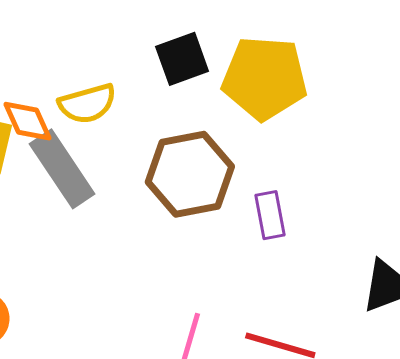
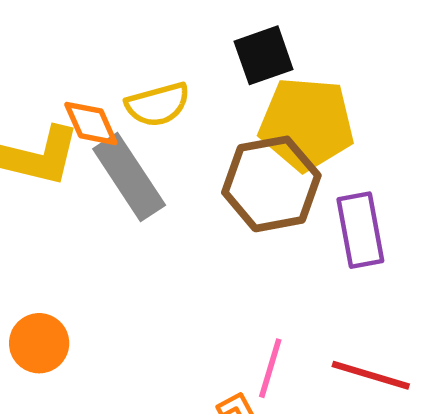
yellow pentagon: (265, 78) -> (307, 124), moved
purple rectangle: (270, 215) -> (360, 230), size x1.4

